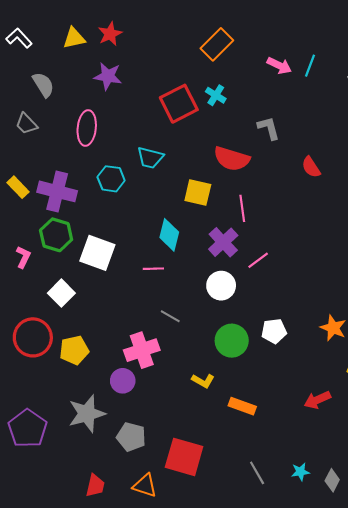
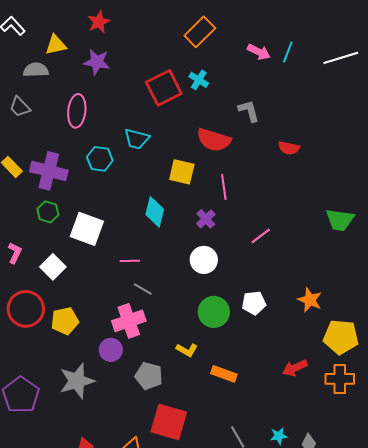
yellow triangle: (74, 38) -> (56, 45), moved
gray semicircle: (43, 85) -> (36, 70), turned -60
red semicircle: (311, 167) -> (289, 148), turned -45
green hexagon: (56, 235) -> (48, 212), size x0.7
purple cross: (223, 242) -> (206, 219), size x0.7
pink L-shape: (23, 257) -> (15, 253), moved
pink line: (258, 260) -> (261, 236), moved
pink line: (153, 269) -> (130, 261), moved
gray line: (170, 316) -> (143, 289), moved
gray pentagon: (131, 437) -> (149, 376), moved

